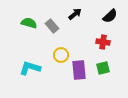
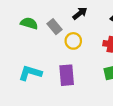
yellow circle: (61, 55) -> (73, 41), moved
purple rectangle: (79, 70) -> (67, 75), moved

